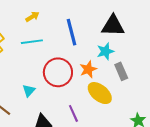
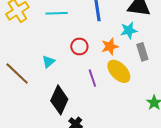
red circle: (58, 72) -> (79, 47), size x0.6
purple line: (73, 113) -> (92, 78), moved

